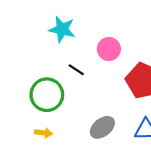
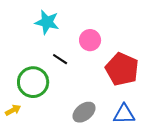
yellow arrow: (44, 133) -> (13, 110), moved, turned -35

